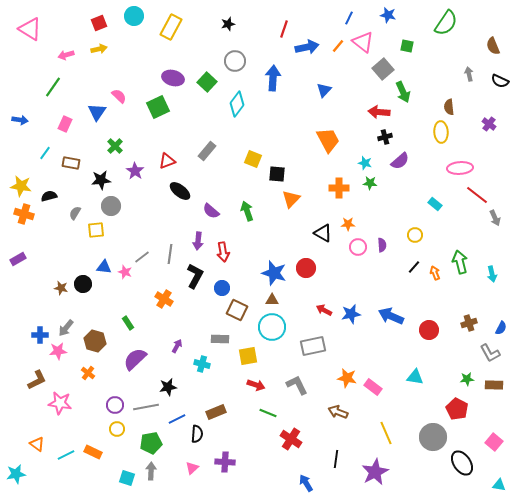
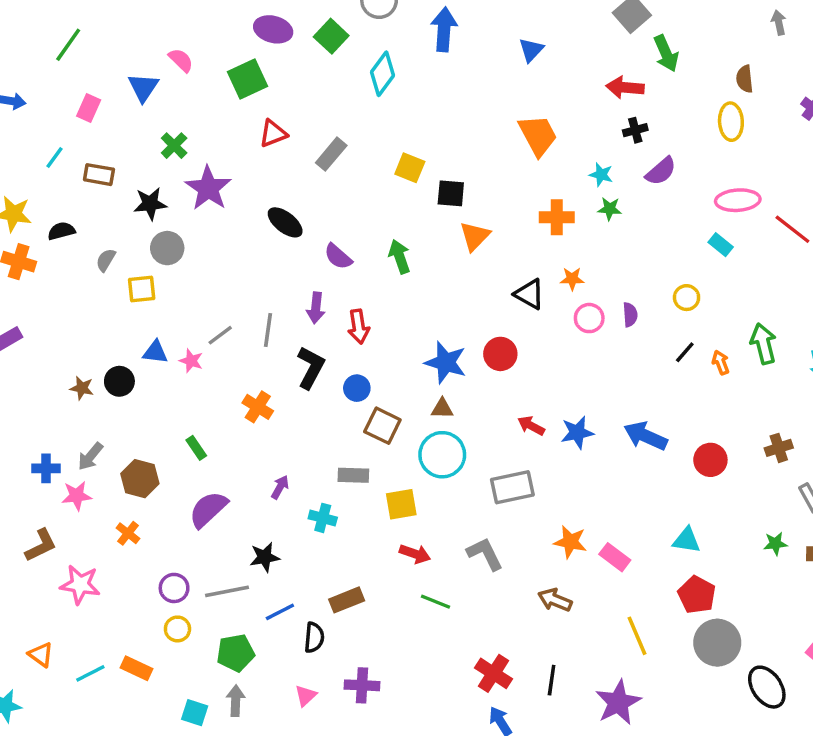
red triangle: (167, 161) -> (273, 134), moved
pink ellipse: (460, 168) -> (738, 200), moved
purple star: (135, 171) -> (208, 188), size x1.5
red pentagon: (457, 409) -> (697, 595), moved
red cross: (291, 439) -> (493, 673), moved

